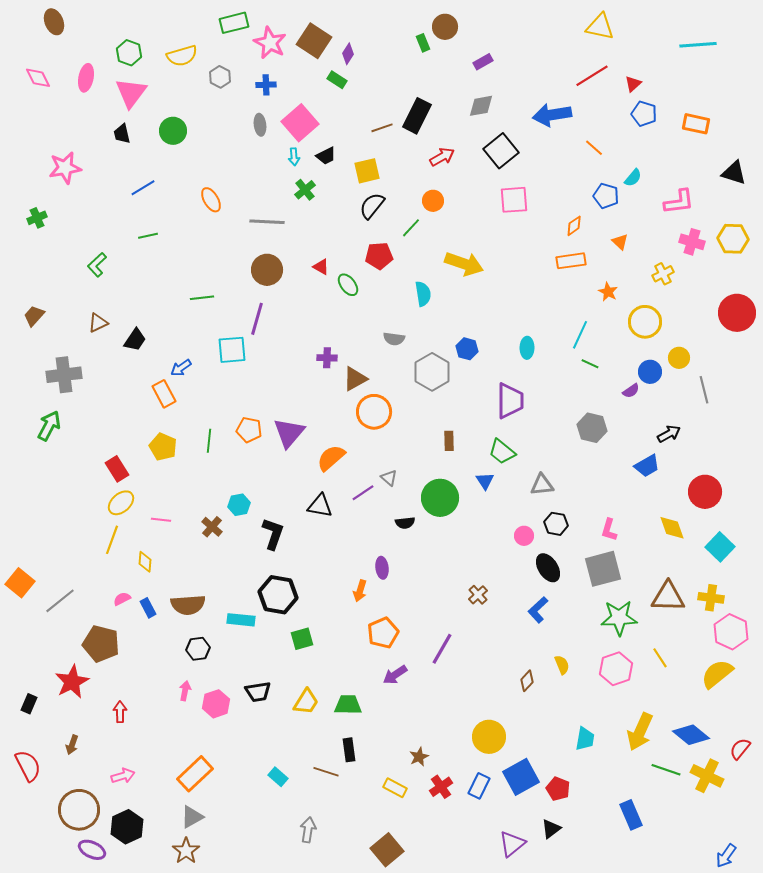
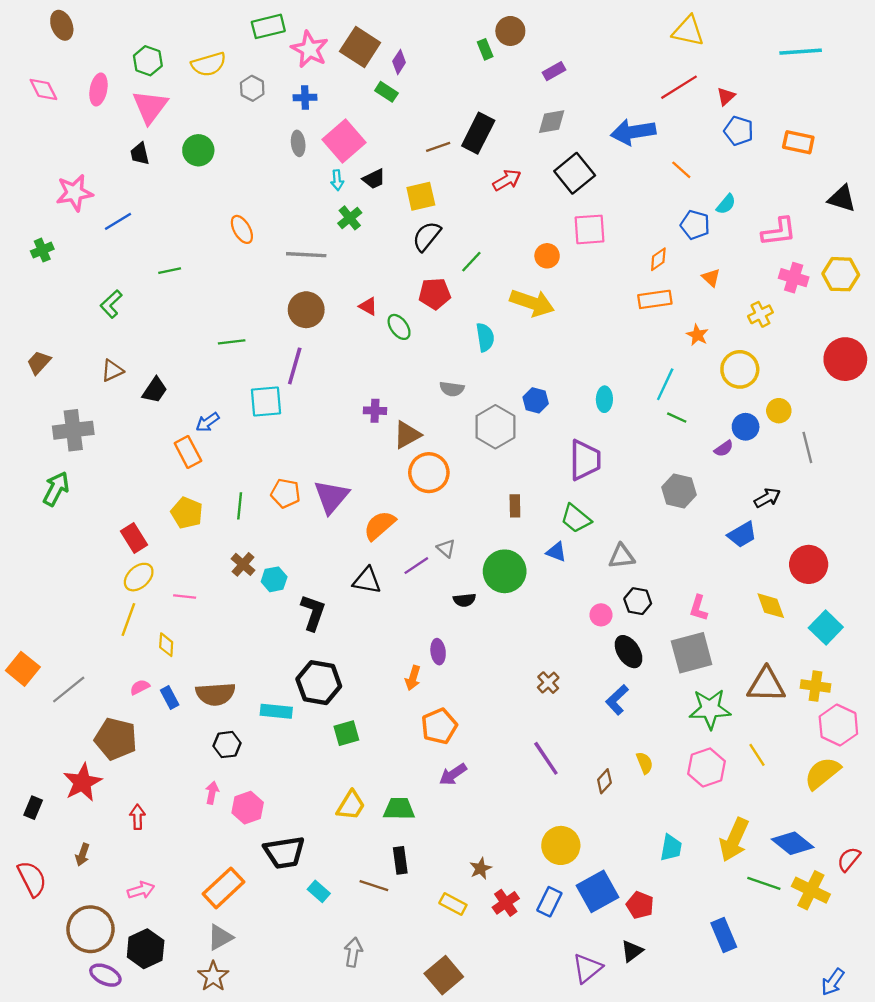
blue line: (143, 188) -> (118, 221), moved
orange circle: (433, 201) -> (547, 256), moved
blue triangle: (485, 481) -> (556, 552), turned -36
brown cross: (212, 527) -> (243, 564), moved
purple line: (442, 649) -> (546, 758), moved, turned -64
black trapezoid: (258, 692) -> (284, 852), moved, size x1.4

